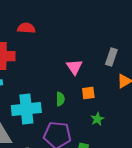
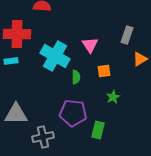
cyan cross: (26, 109) -> (55, 56), moved, turned 36

